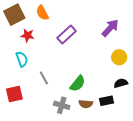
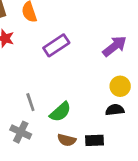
gray line: (44, 78) -> (30, 102), moved
black semicircle: (121, 83) -> (115, 110), moved
gray cross: (62, 105) -> (21, 132), moved

